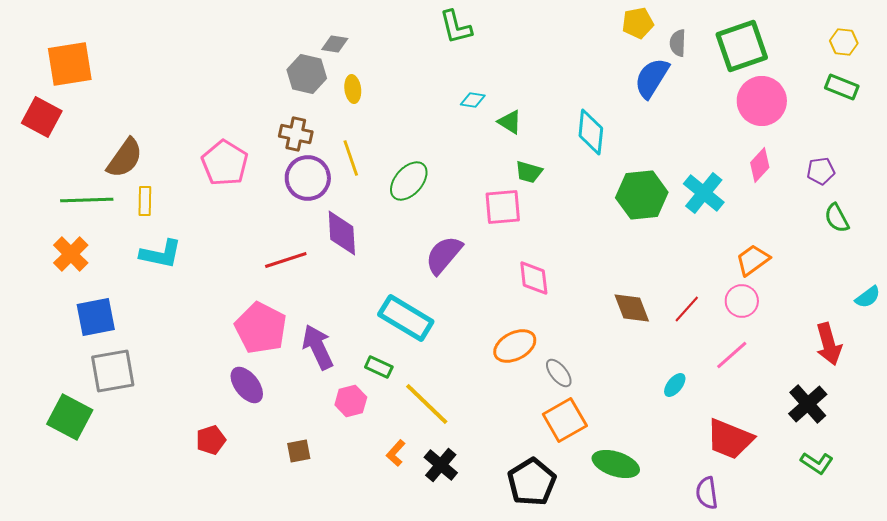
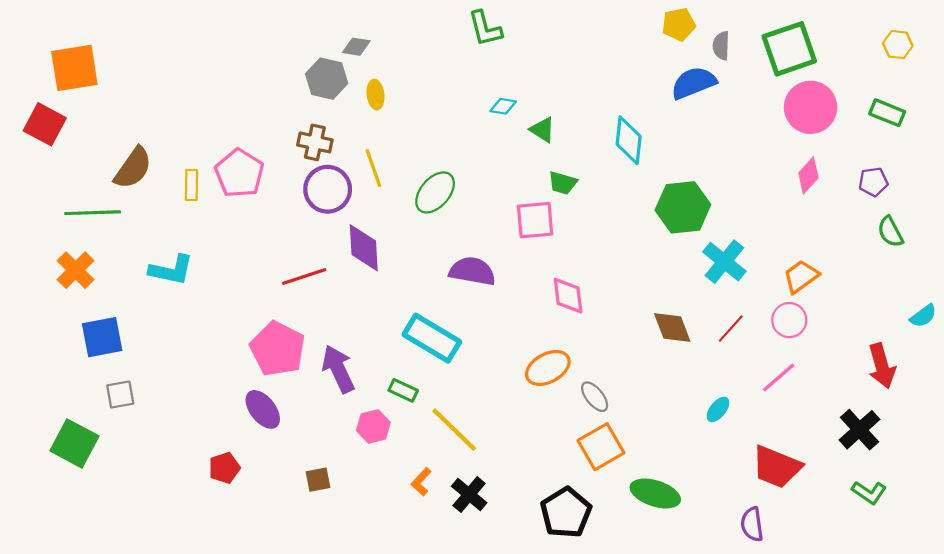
blue semicircle: (652, 78) -> (694, 83), turned 36
green rectangle: (842, 87) -> (887, 113), moved
cyan cross: (704, 193) -> (724, 262), moved
yellow rectangle: (145, 201) -> (191, 185), moved
purple semicircle: (444, 255) -> (472, 271), turned 60
gray square: (113, 371) -> (120, 395), size x0.6

